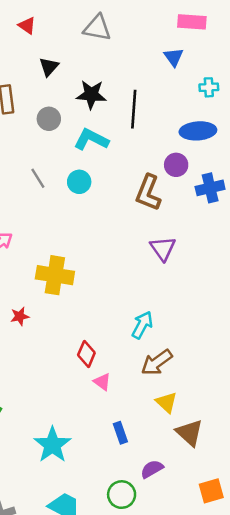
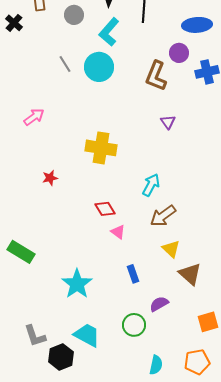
cyan L-shape: (91, 139) -> (109, 32), turned -76
cyan circle: (79, 182) -> (99, 67), size x1.5
purple triangle: (163, 248) -> (168, 122), size x0.7
yellow cross: (55, 275) -> (101, 148), moved
red diamond: (86, 354) -> (105, 209), turned -55

